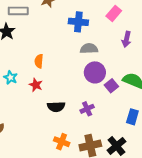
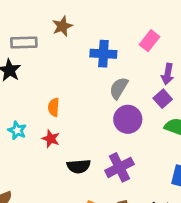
gray semicircle: (89, 49) -> (119, 88), turned -54
purple square: (111, 86) -> (163, 99), moved
purple cross: (87, 109) -> (119, 167), size x1.5

